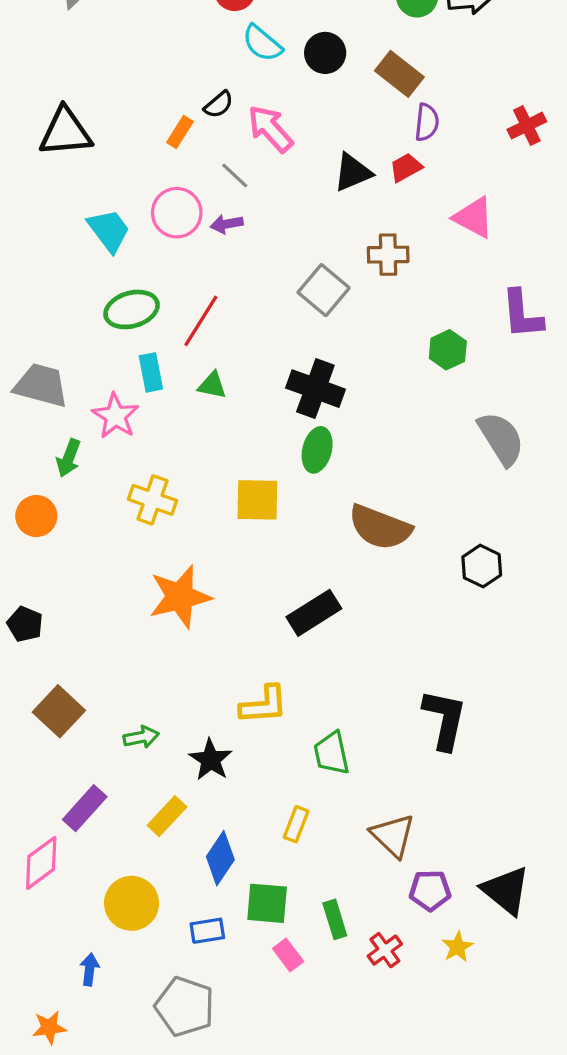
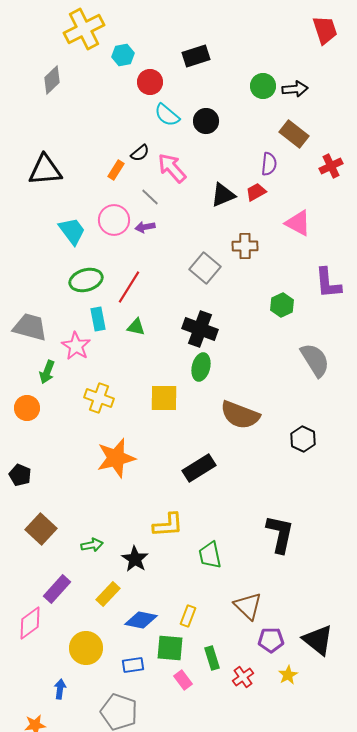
brown rectangle: (399, 74) -> (294, 134), moved
yellow rectangle: (296, 824) -> (188, 616), moved
blue diamond: (220, 858) -> (141, 620), turned 68

